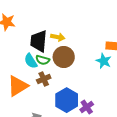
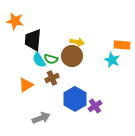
yellow arrow: (58, 37) -> (77, 42), moved
black trapezoid: (39, 41) -> (33, 40), moved
orange triangle: (18, 86) -> (26, 85), size x0.7

